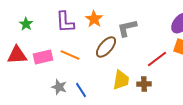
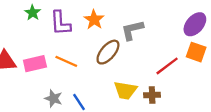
green star: (26, 24) -> (33, 13), moved
yellow trapezoid: (121, 80) -> (125, 90), turned 90

